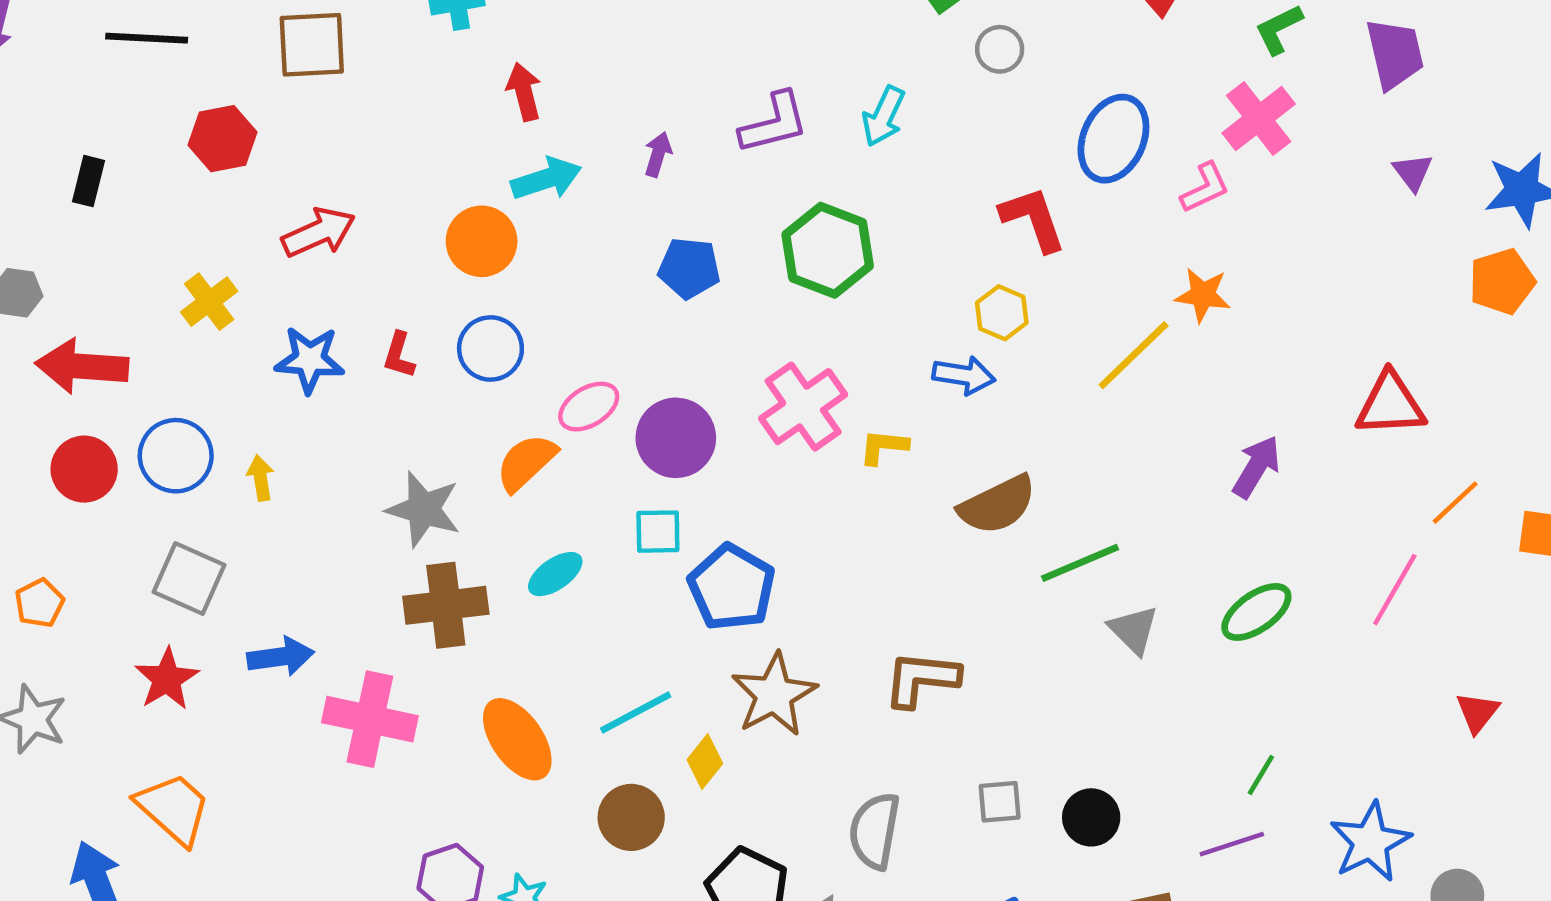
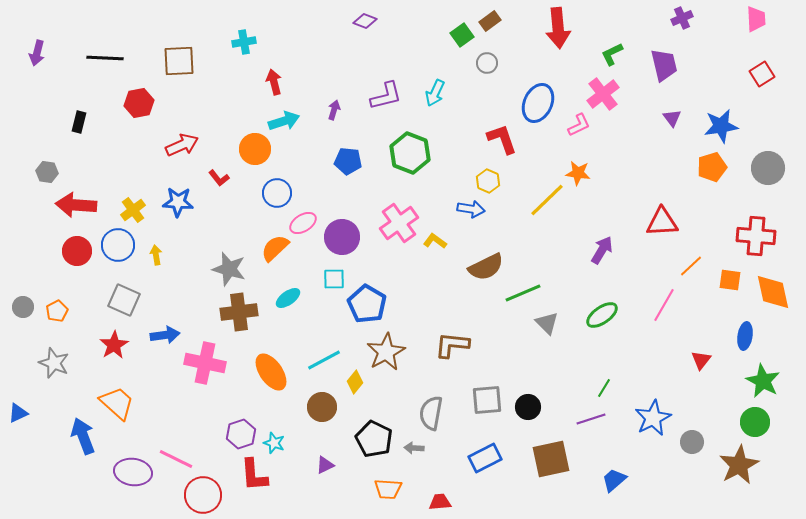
yellow cross: (209, 302) -> (133, 210), moved
blue circle: (490, 349) -> (277, 193), moved
red L-shape: (399, 355) -> (219, 178), moved, turned -55
yellow L-shape: (883, 447) -> (435, 241), turned 30
gray square: (1000, 802) -> (487, 400), size x1.5

